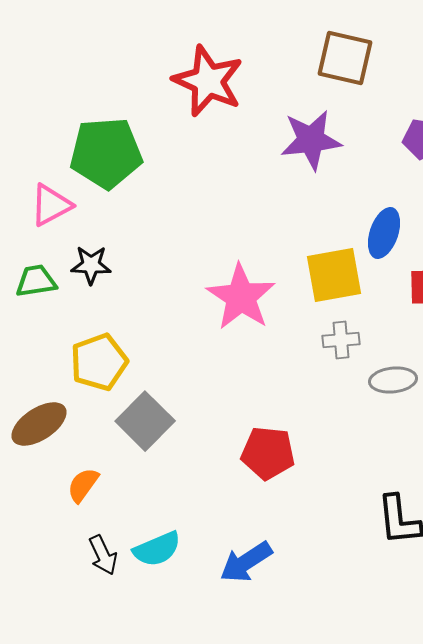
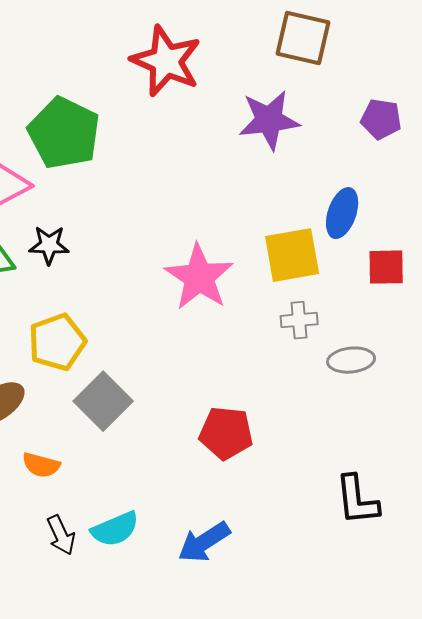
green pentagon: (106, 153) -> (64, 133), turned 30
orange semicircle: (83, 485) -> (41, 465), turned -111

